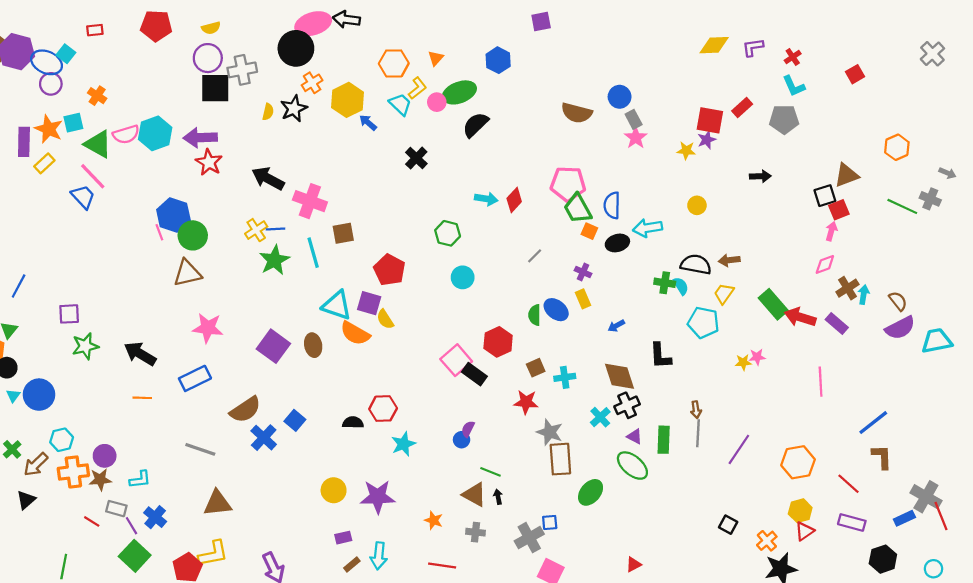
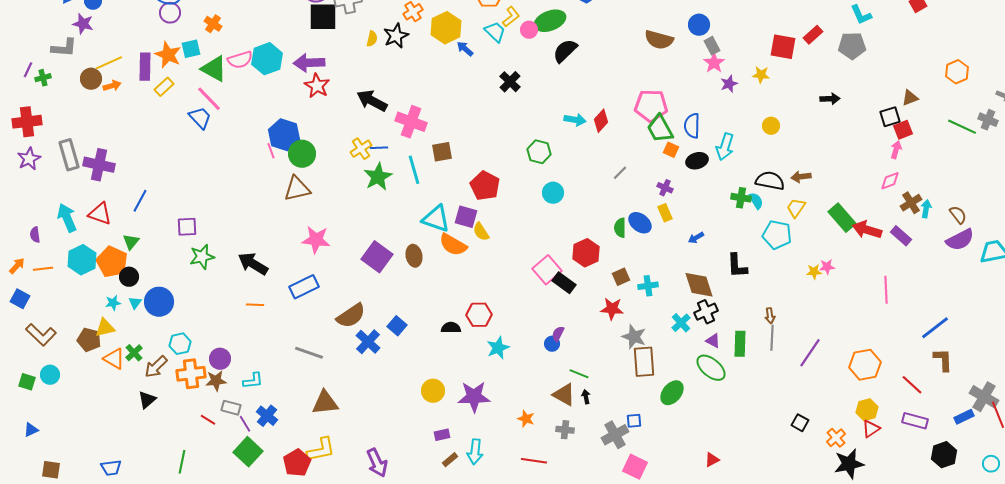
purple star: (707, 140) -> (729, 84), moved
brown triangle: (846, 175) -> (910, 98), size x0.7
cyan arrow: (648, 228) -> (725, 147), turned -64

